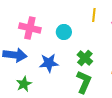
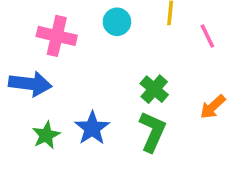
cyan circle: (64, 32) -> (117, 22), moved
blue star: (49, 63) -> (92, 128), moved, turned -30

